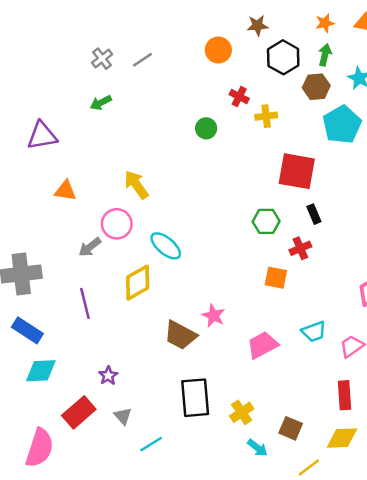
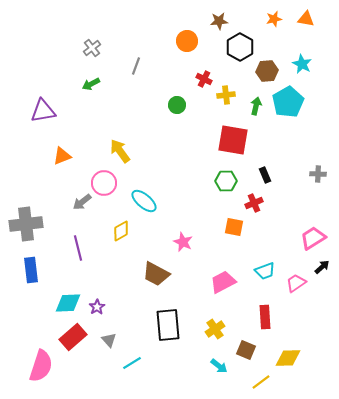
green arrow: (325, 55) -> (256, 106), moved
gray line: (142, 60) -> (136, 66), moved, turned -36
red square: (297, 171) -> (233, 140), moved
orange triangle: (65, 191) -> (62, 156), turned -30
yellow diamond: (138, 283) -> (121, 231), size x0.7
pink star: (213, 316) -> (183, 242), moved
blue rectangle: (27, 330) -> (31, 270), turned 50
cyan diamond: (41, 371) -> (68, 303), moved
red rectangle: (344, 395) -> (265, 317), moved
yellow cross: (242, 412) -> (215, 329), moved

